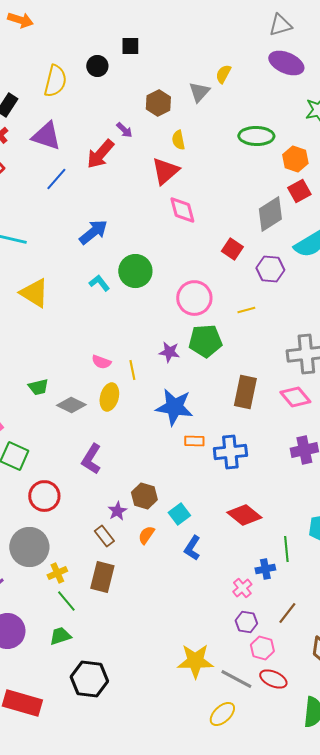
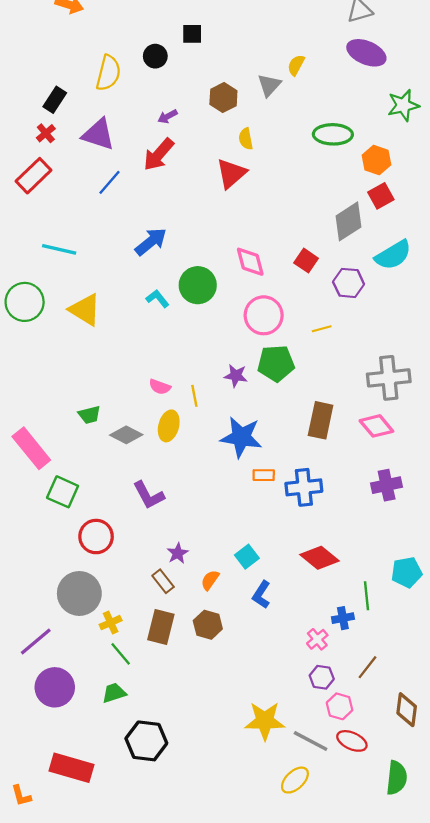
purple arrow: (124, 130) -> (168, 116), moved, turned 108
pink diamond: (182, 210) -> (250, 262), moved
purple L-shape: (91, 459) -> (149, 495), turned -60
brown hexagon: (144, 496) -> (208, 625), moved

